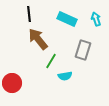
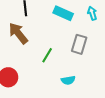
brown arrow: (38, 39) -> (18, 33), moved
cyan semicircle: (65, 76) -> (68, 80), moved

